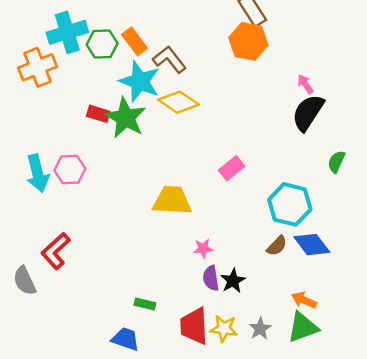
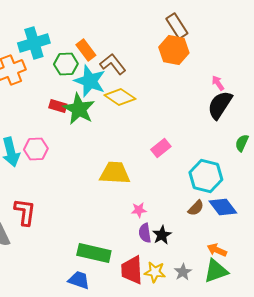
green hexagon: (102, 44) -> (66, 64), moved
red L-shape: (56, 251) -> (25, 212), turned 140
green rectangle: (145, 304) -> (94, 253), size x2.0

